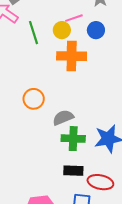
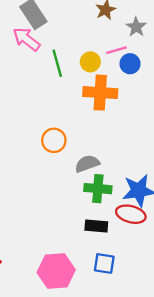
pink line: (74, 18) -> (117, 50), moved
red ellipse: (100, 182) -> (131, 214), moved

